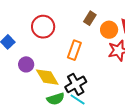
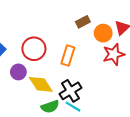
brown rectangle: (90, 18) -> (83, 22), turned 32
red circle: (43, 27) -> (34, 49), moved

